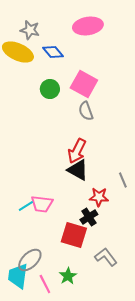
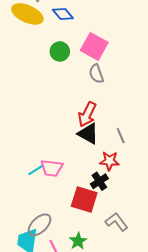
gray line: (123, 180) -> (121, 136), moved

